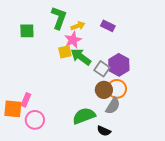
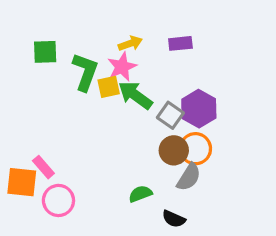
green L-shape: (59, 18) -> (85, 72), moved
purple rectangle: (108, 26) -> (180, 43), turned -32
pink rectangle: (26, 100) -> (43, 167), turned -64
green semicircle: (84, 116) -> (140, 194), size x0.6

